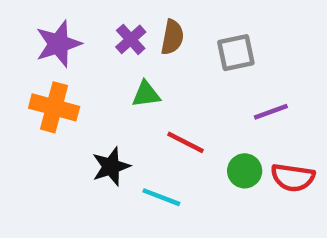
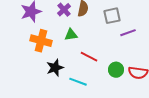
orange cross: (54, 107) -> (41, 41), moved
purple line: (271, 112) -> (128, 33), moved

